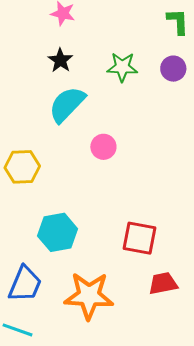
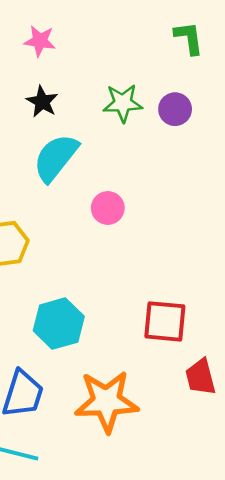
purple circle: (173, 69) -> (175, 109), moved
red trapezoid: (163, 283) -> (201, 377), turned -88

